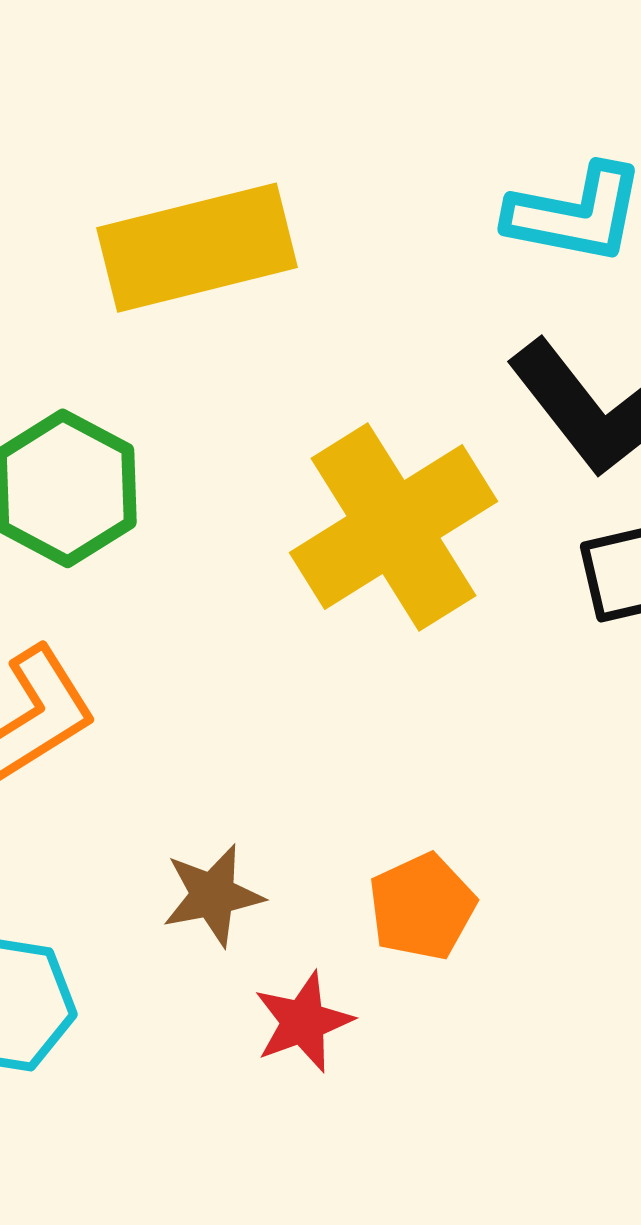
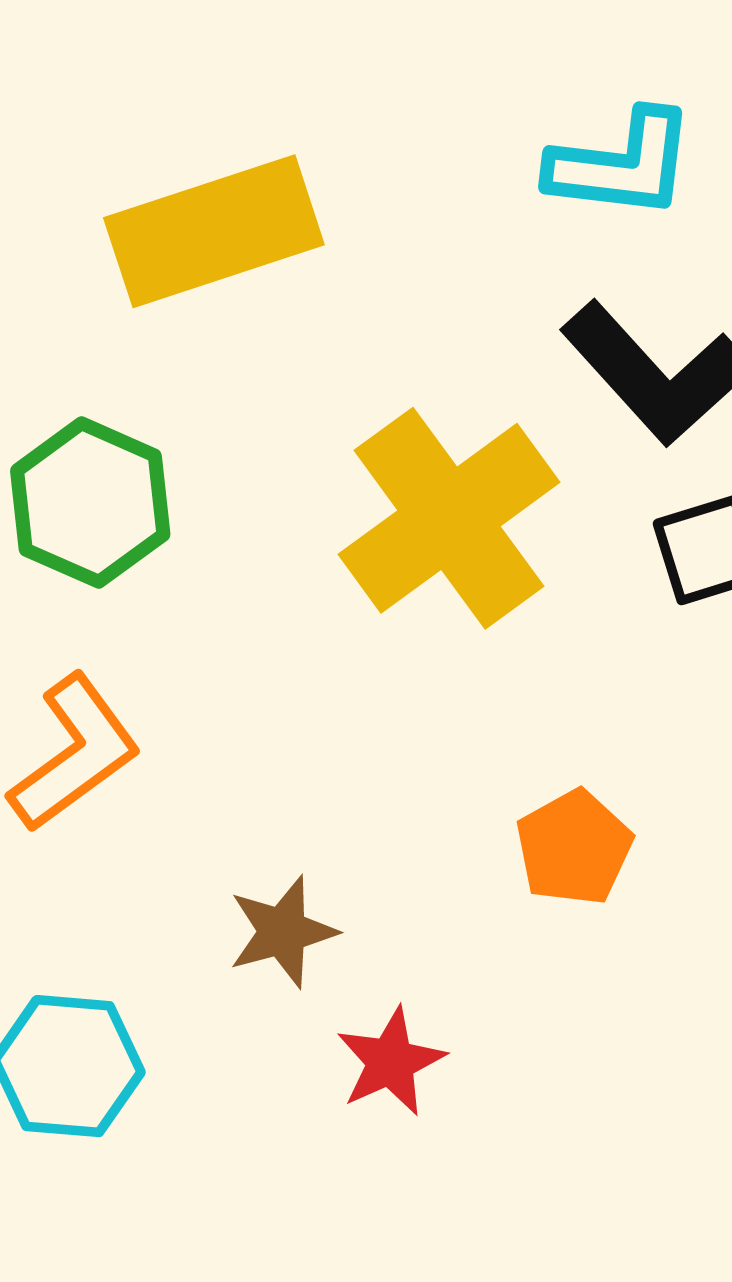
orange pentagon: (422, 907) -> (574, 848), moved

